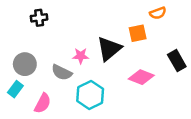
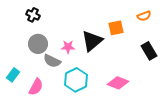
orange semicircle: (158, 13) -> (144, 16), moved
black cross: (39, 18) -> (33, 15), turned 32
gray circle: (25, 64) -> (38, 44), moved
pink diamond: (141, 77) -> (118, 83), moved

